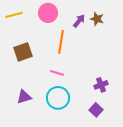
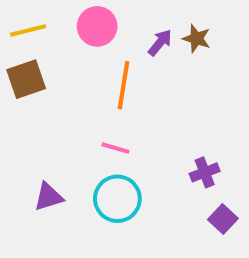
brown square: (23, 52) -> (26, 79), moved
purple square: (96, 110) -> (223, 219), moved

